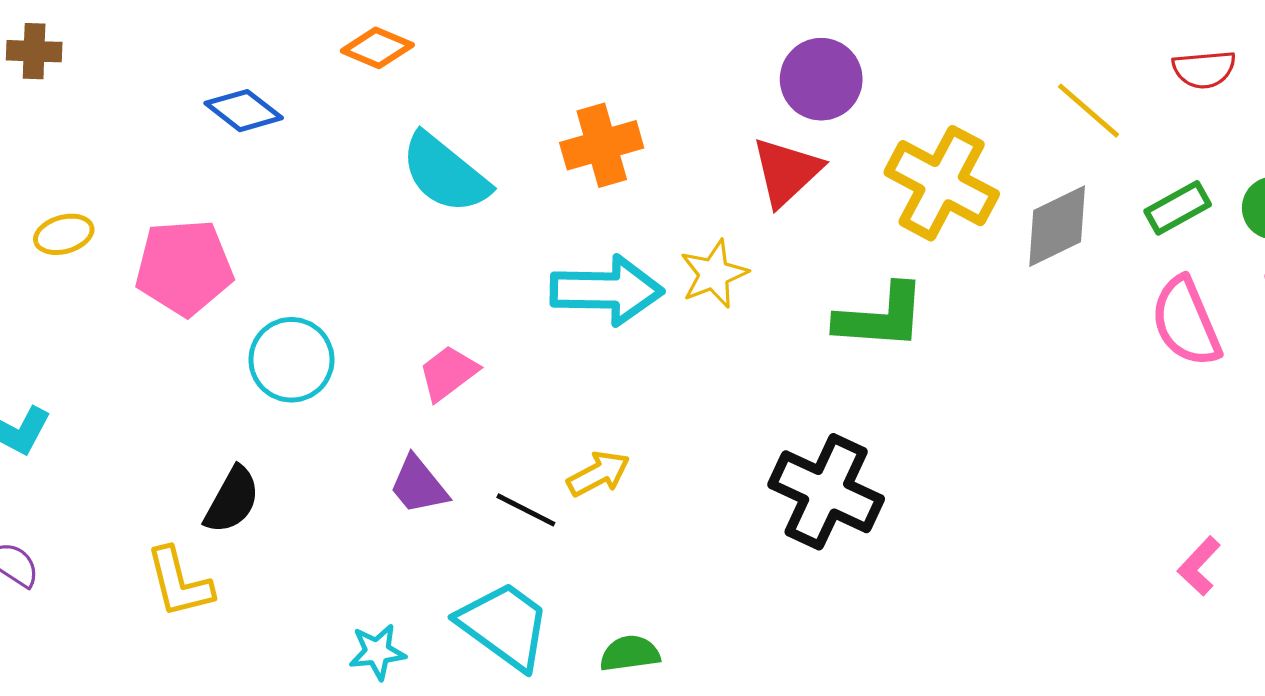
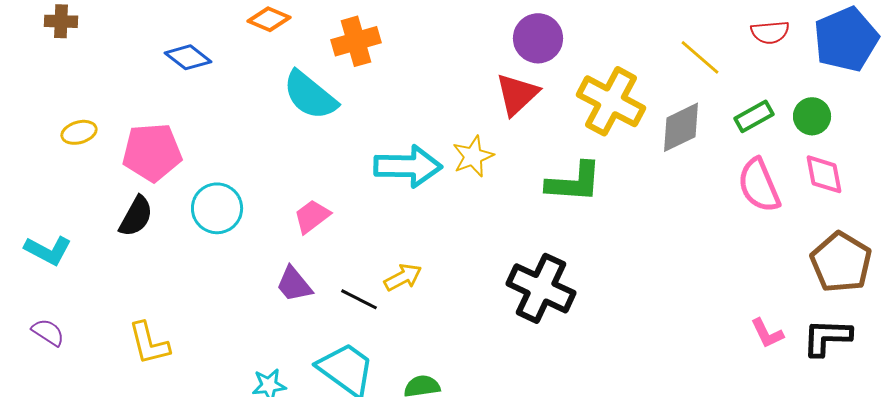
orange cross: (602, 145) -> (356, 41), moved
black semicircle: (232, 500) -> (136, 216), moved
pink L-shape: (1199, 566) -> (767, 333), turned -69

